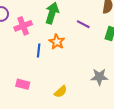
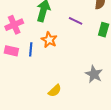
gray star: (99, 77) -> (94, 74), turned 30
pink rectangle: (23, 84) -> (11, 51), moved

